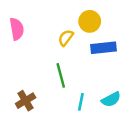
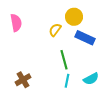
blue rectangle: (104, 48) -> (85, 38), turned 30
green line: (61, 75) -> (64, 60), moved

